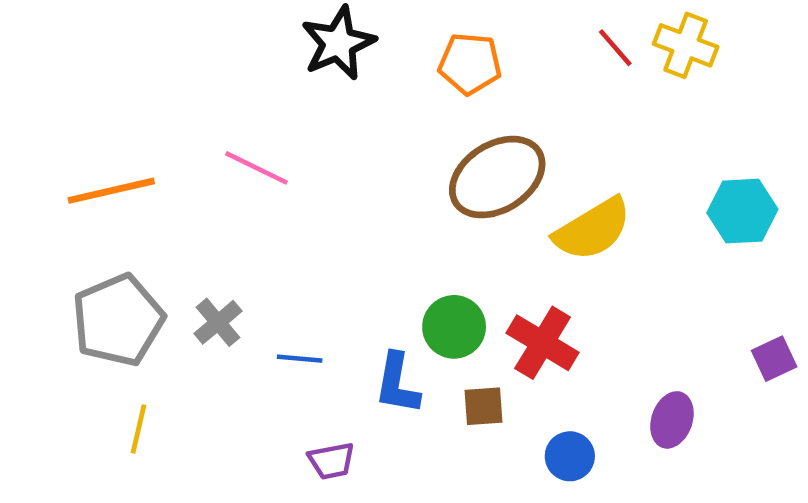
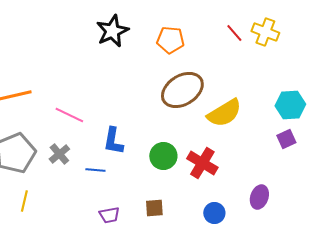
pink line: (257, 168) -> (69, 115), moved
purple square: (774, 359) -> (286, 139), moved
blue L-shape: (397, 384) -> (113, 141), moved
brown square: (484, 406) -> (154, 208), moved

